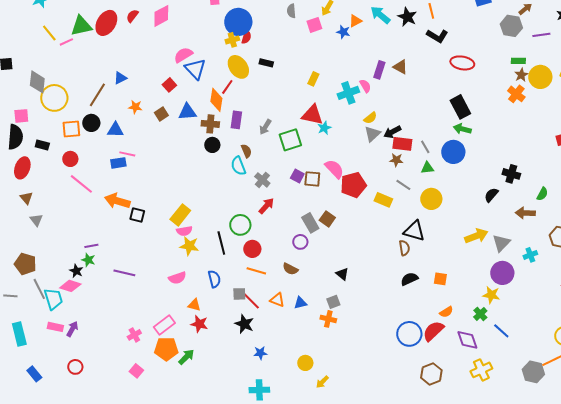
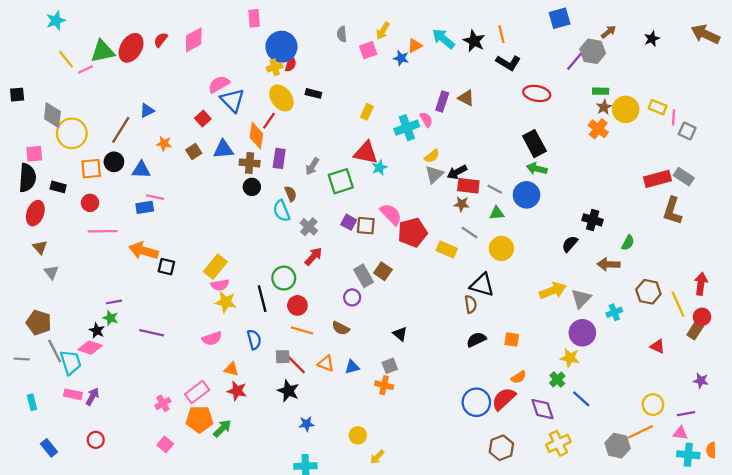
purple line: (541, 35) -> (574, 62), moved, turned -42
gray line: (425, 147) -> (495, 189), turned -32
pink line: (81, 184) -> (103, 231), turned -40
cyan rectangle: (19, 334) -> (32, 402), size x0.6

